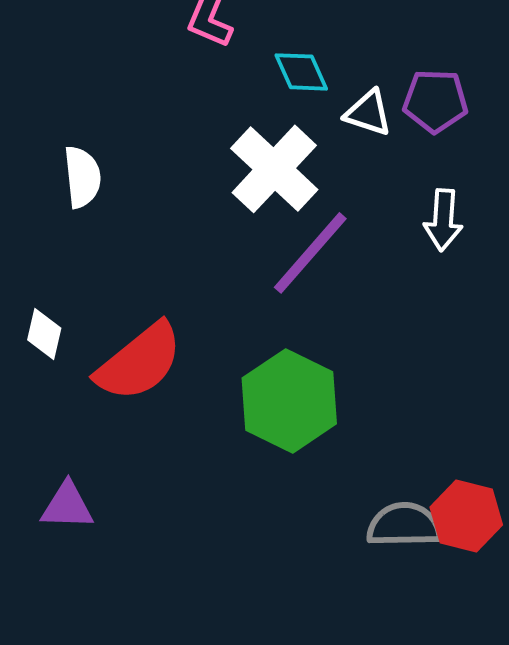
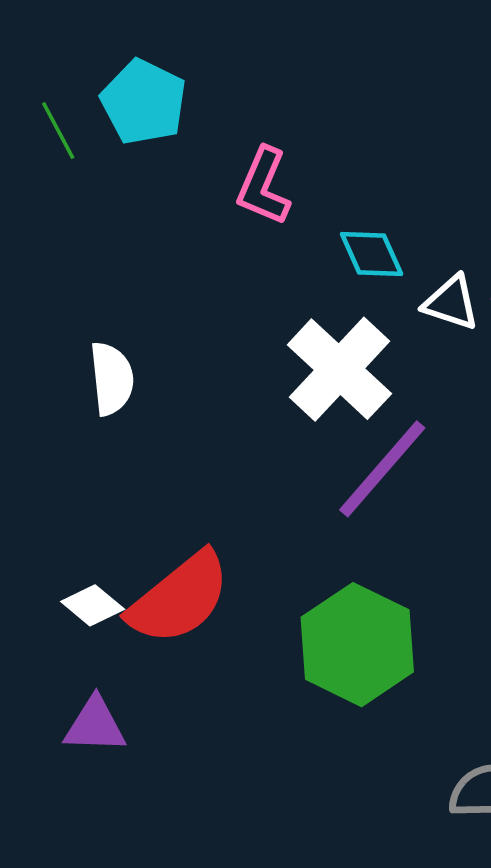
white diamond: (44, 334) -> (93, 605), moved, turned -63
purple triangle: (67, 506) -> (95, 725), moved

